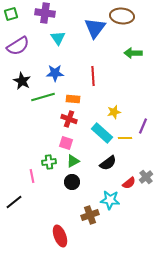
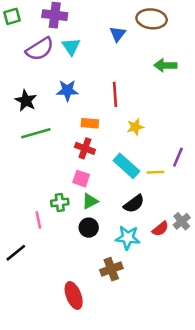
blue triangle: (95, 28) -> (118, 34), size x0.6
purple semicircle: (18, 46) -> (40, 49), moved
green line: (43, 97) -> (36, 133), moved
yellow star: (114, 112) -> (135, 127), moved
cyan star: (110, 200) -> (128, 238), moved

